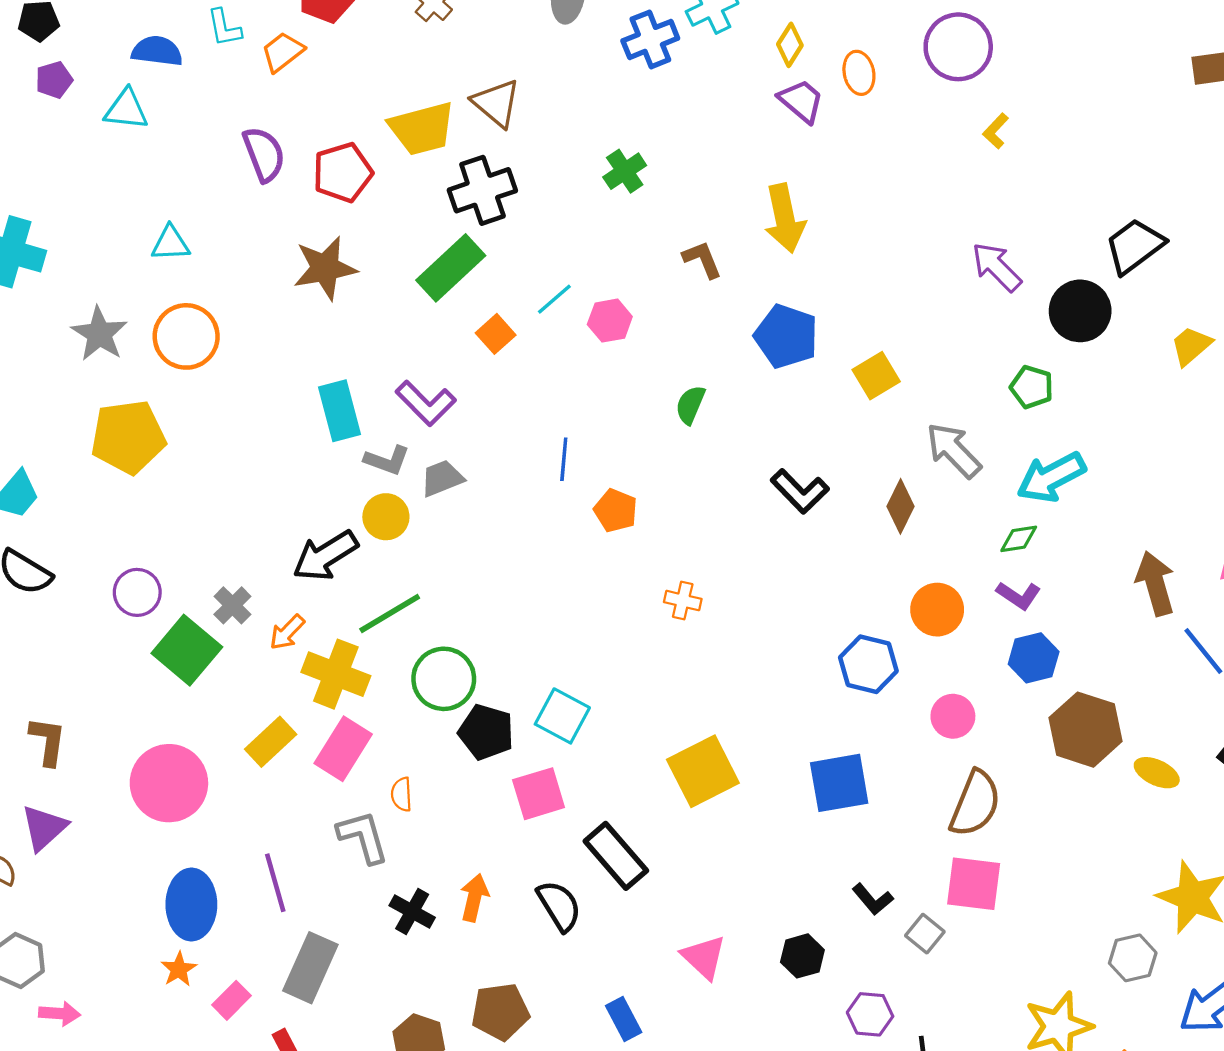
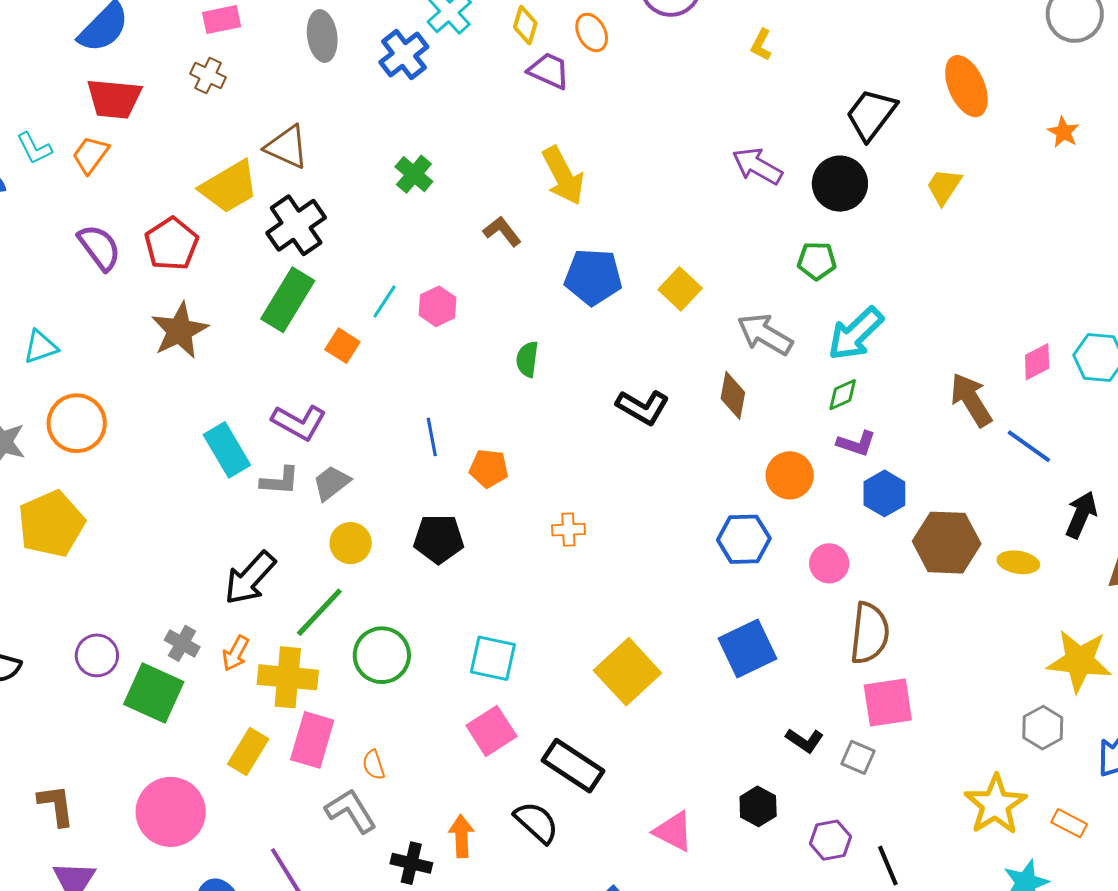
yellow L-shape: (996, 131) -> (761, 45), moved
yellow circle: (386, 517) -> (351, 543), moved
black pentagon: (486, 732) -> (439, 539), moved

